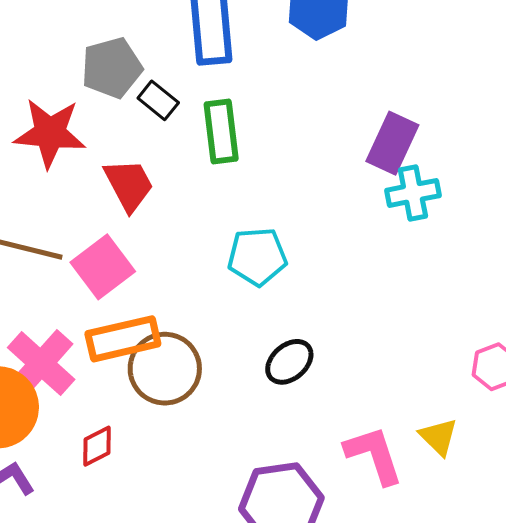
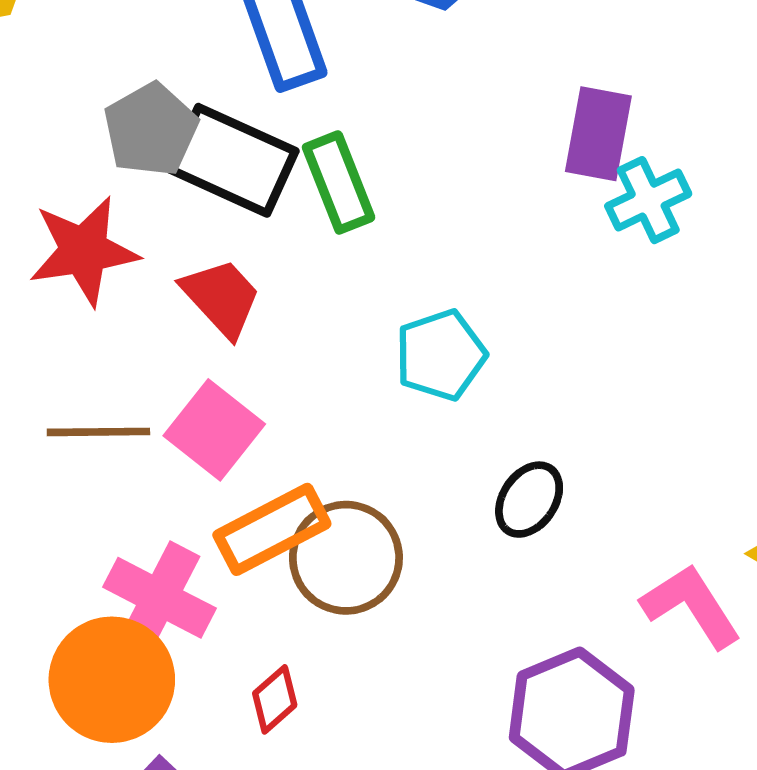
black rectangle: (158, 100) -> (233, 160), size x2.0

